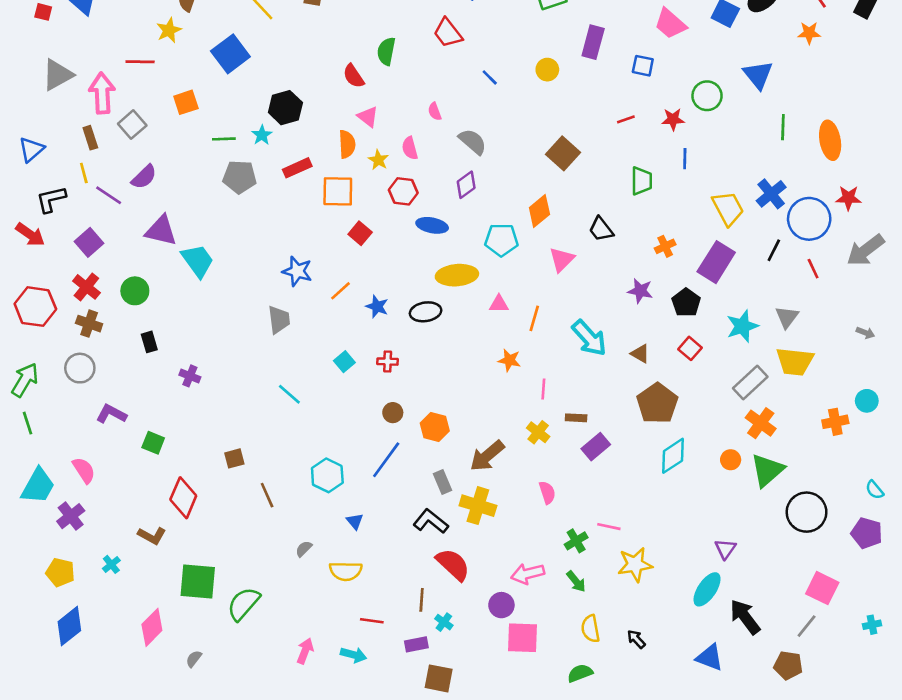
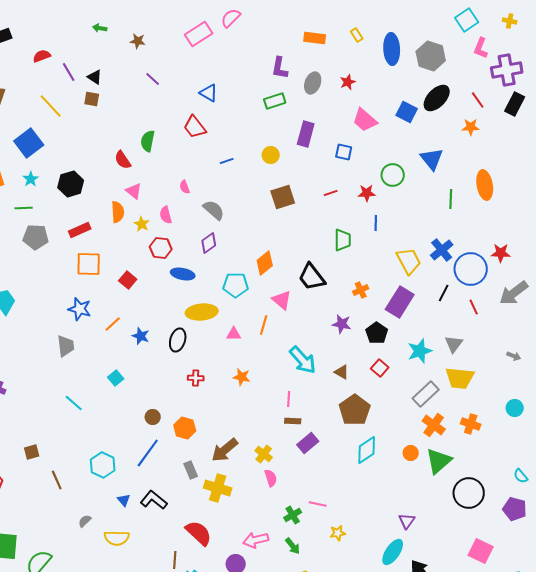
blue line: (490, 77) -> (227, 161), turned -64
cyan star: (262, 135) -> (31, 179), moved
orange ellipse: (830, 140) -> (485, 185), moved
brown square: (563, 153) -> (283, 197), moved, turned 30
orange square: (338, 191) -> (89, 264), moved
black trapezoid: (601, 229) -> (312, 277), size x1.4
pink triangle: (562, 259) -> (282, 300), turned -35
black ellipse: (426, 312) -> (178, 340), turned -65
orange line: (534, 318) -> (264, 325), moved
red cross: (388, 362) -> (196, 378), moved
pink line: (543, 389) -> (289, 399), moved
orange cross: (835, 422) -> (471, 424), moved, turned 30
yellow cross: (538, 432) -> (264, 454), moved
black L-shape: (431, 521) -> (154, 500), moved
yellow star: (635, 564) -> (338, 533), size x0.6

